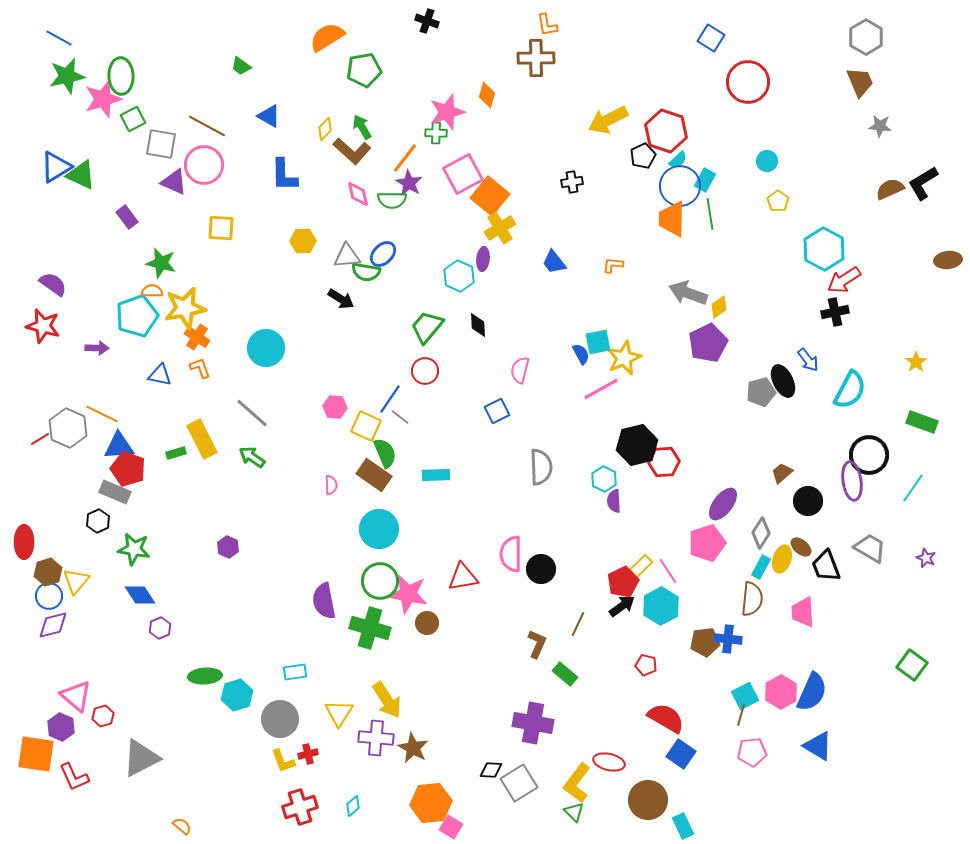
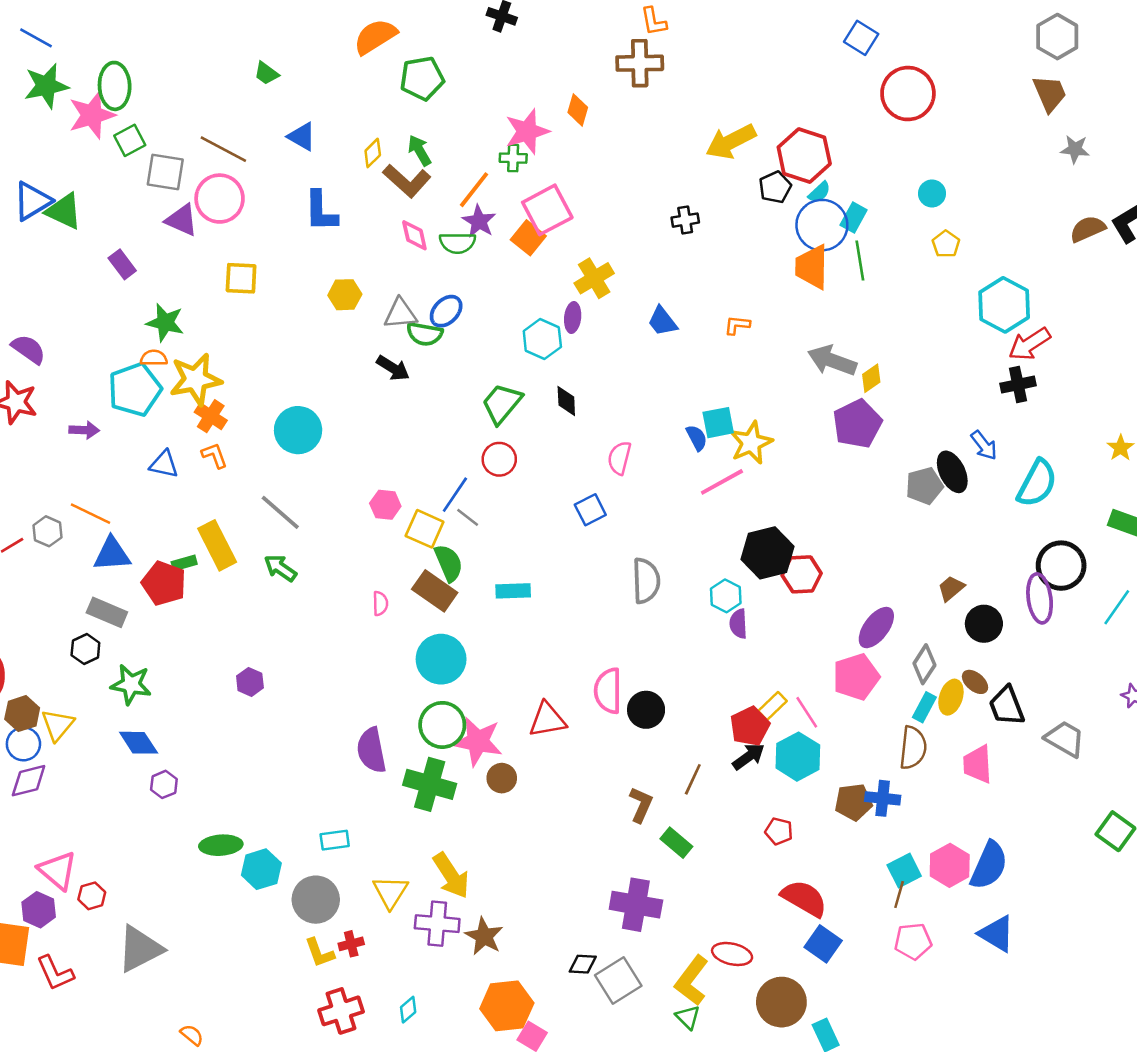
orange square: (490, 196) -> (528, 238), moved, size x0.7
gray hexagon: (68, 428) -> (47, 531), size x0.6
red pentagon: (128, 469) -> (164, 583), moved
gray trapezoid: (870, 548) -> (1065, 739), moved

